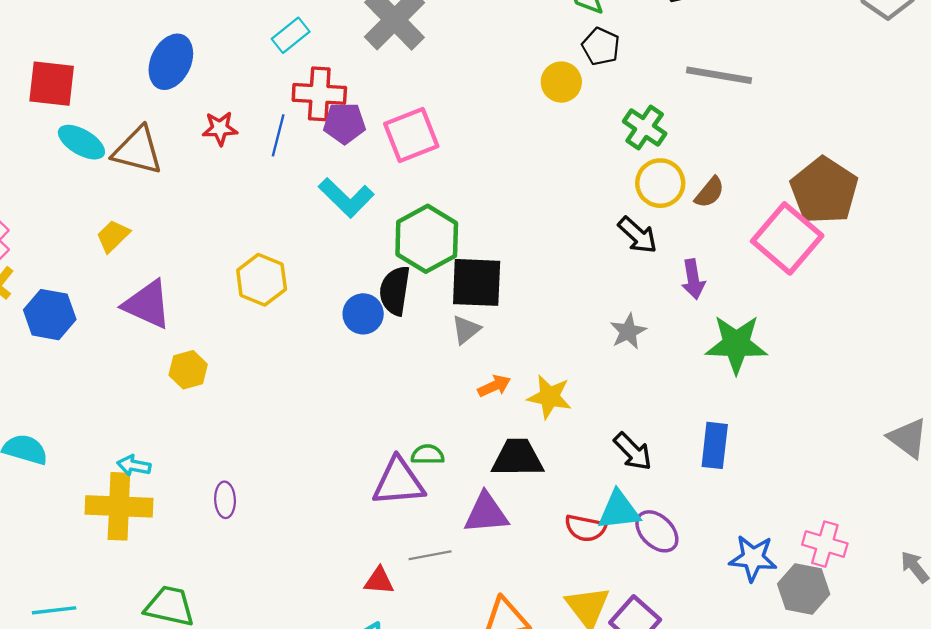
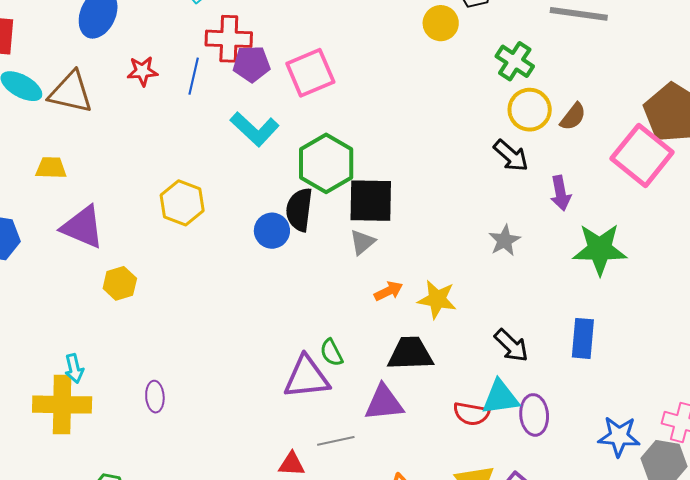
yellow trapezoid: (113, 236) -> (51, 168), turned 48
green semicircle: (428, 455) -> (331, 353), turned -116
cyan arrow: (134, 466) -> (74, 369), turned -112
purple ellipse: (657, 531) -> (534, 415), turned 42

